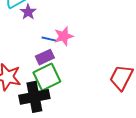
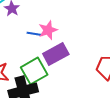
purple rectangle: (45, 57) -> (56, 54), moved, size x1.4

